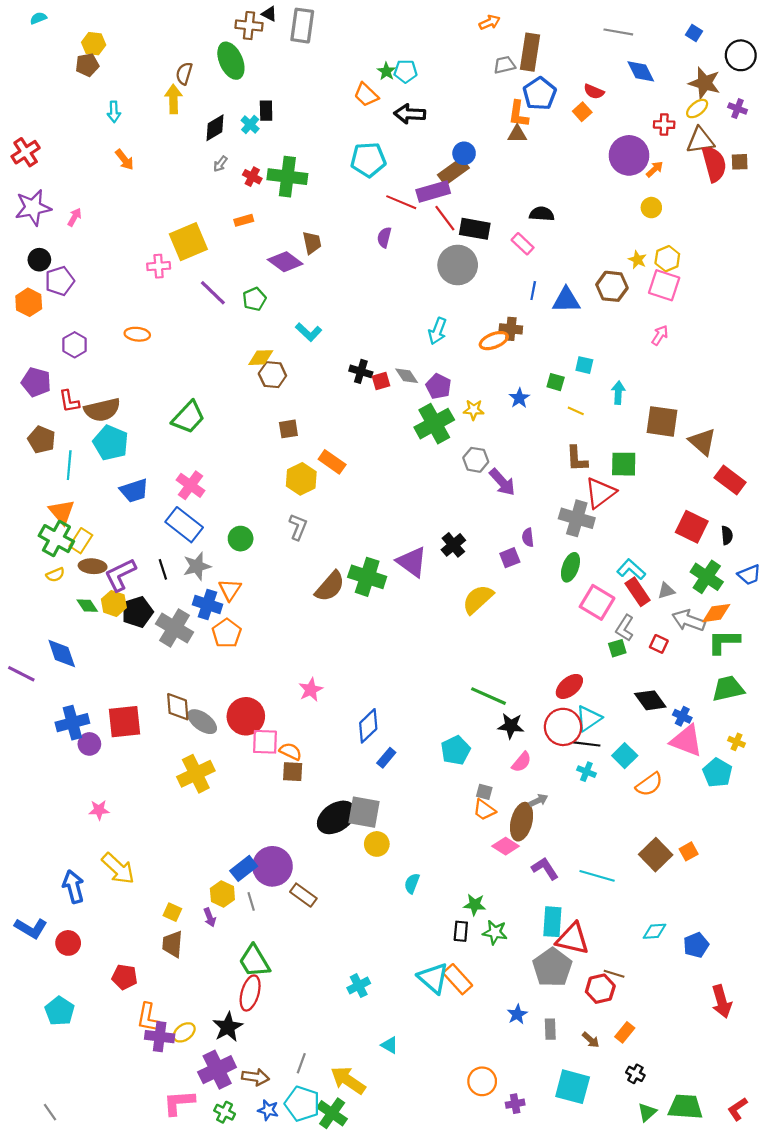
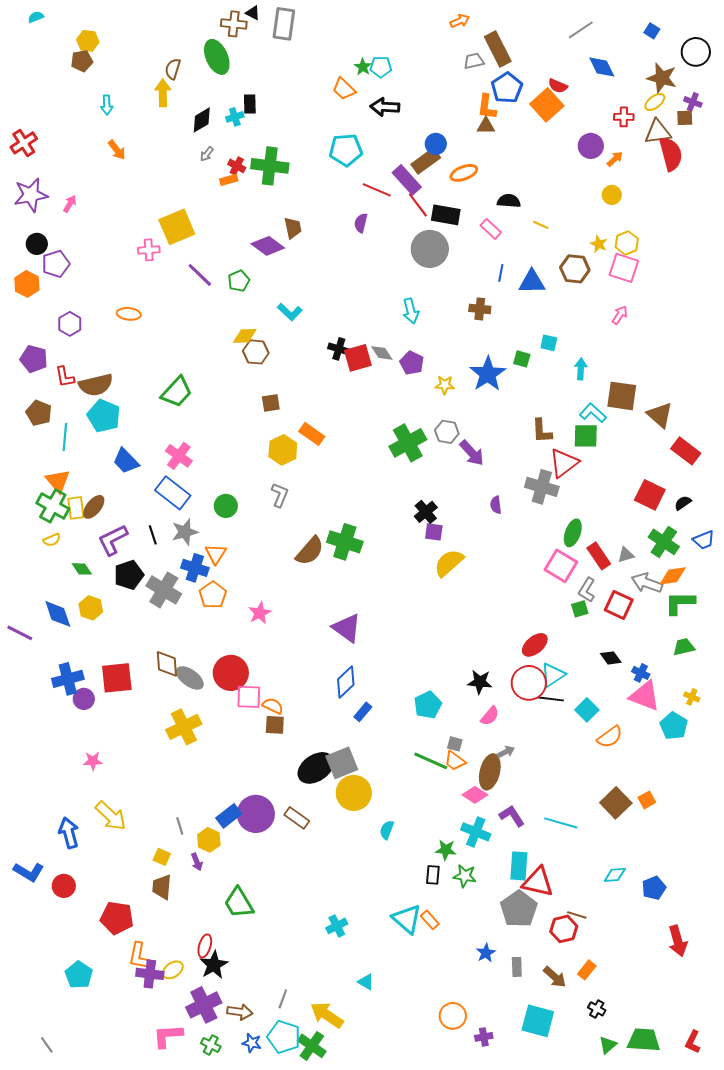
gray line: (618, 32) -> (581, 30), turned -44
brown rectangle: (530, 52) -> (498, 49), turned -36
orange square: (582, 112) -> (547, 105), size x1.8
cyan cross: (250, 125) -> (235, 117), turned 30
purple circle: (629, 155) -> (591, 146), size x0.7
brown square: (740, 162) -> (685, 118), moved
purple rectangle: (433, 192) -> (407, 180), turned 64
orange rectangle: (244, 220) -> (229, 180), moved
cyan arrow: (437, 331) -> (411, 311), turned -35
orange ellipse: (494, 341) -> (464, 173), moved
red square: (381, 381) -> (358, 358), size x1.6
blue star: (519, 398) -> (488, 374), size x1.8
yellow line: (576, 411) -> (541, 225), moved
green cross: (434, 424) -> (408, 443), moved
blue trapezoid: (134, 491) -> (126, 461), turned 64
black semicircle: (727, 535) -> (683, 503), turned -120
yellow rectangle: (81, 541) -> (76, 508), turned -40
purple square: (510, 558) -> (434, 532), moved, turned 30
purple triangle: (412, 562) -> (347, 628), moved
brown ellipse: (93, 566) -> (94, 507), moved, turned -55
green ellipse: (570, 567) -> (573, 533), moved
cyan L-shape: (631, 569) -> (593, 413), moved
yellow hexagon: (114, 603) -> (91, 608), moved
red square: (659, 644) -> (619, 605), size x1.6
green trapezoid: (728, 689) -> (684, 647), size x0.7
pink star: (311, 690) -> (260, 613), moved
green line: (489, 696) -> (431, 761), moved
black diamond: (650, 700) -> (611, 658), size x0.7
cyan cross: (586, 772) -> (476, 832), moved, size x1.6
gray square: (364, 812) -> (342, 763), turned -32
yellow circle: (377, 844) -> (354, 793), size x1.5
brown rectangle: (303, 895) -> (297, 818), moved
gray line: (251, 901) -> (180, 826), moved
red pentagon: (125, 977) -> (117, 918), size x1.4
orange rectangle: (458, 979) -> (430, 920), size x0.7
red ellipse: (250, 993) -> (205, 946), moved, size x0.7
cyan pentagon: (60, 1011) -> (79, 975), moved
brown arrow: (591, 1040) -> (555, 977), size x1.4
red L-shape: (738, 1109) -> (693, 1042), turned -30

